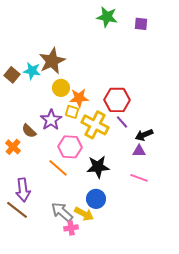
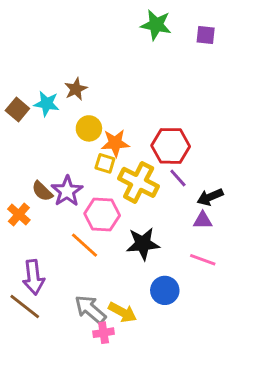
brown star: (52, 61) -> (76, 89), size x0.6
purple star: (51, 120) -> (67, 191), moved
blue circle: (96, 199) -> (165, 290), moved

